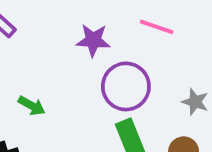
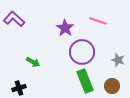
purple star: (93, 40) -> (65, 28), turned 30

